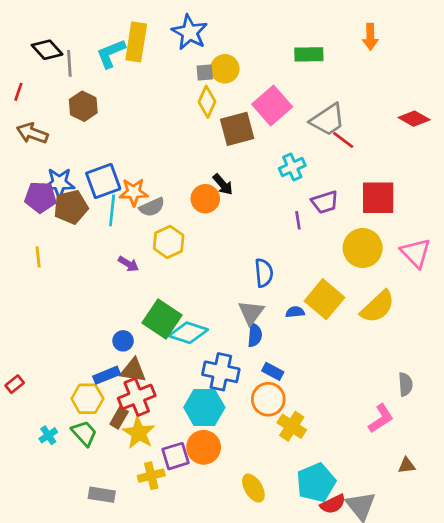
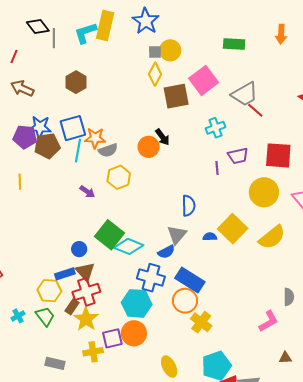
brown hexagon: (83, 106) -> (76, 82), moved
blue semicircle: (255, 335) -> (166, 252), moved, turned 54
brown triangle: (133, 370) -> (85, 272), turned 35
blue rectangle: (273, 371) -> (190, 280), size x1.8

